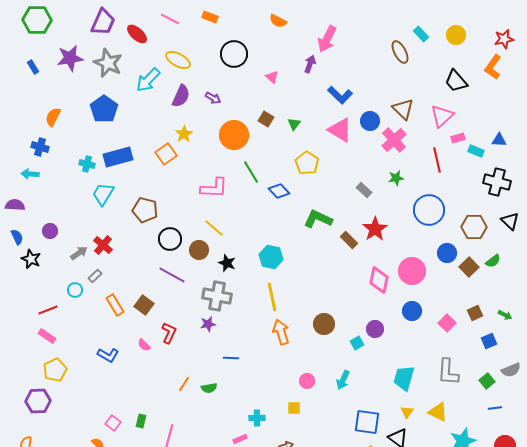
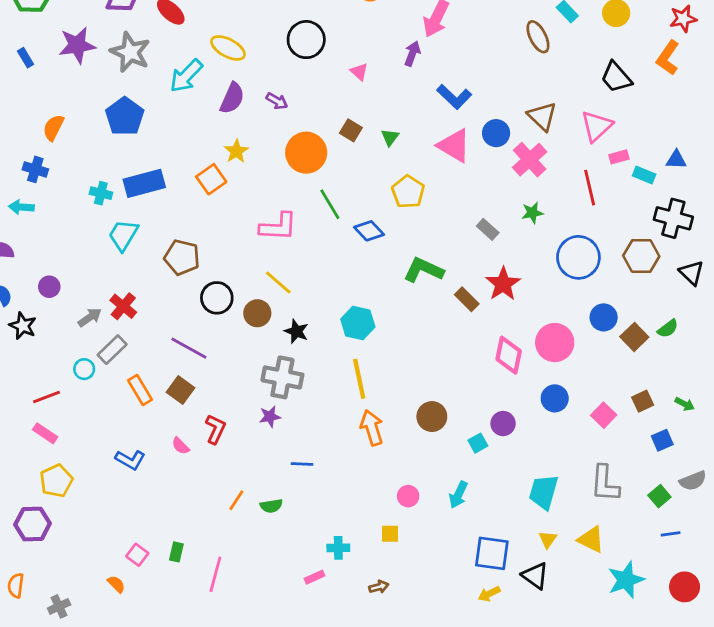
brown hexagon: (474, 227) -> (641, 256), moved
purple line: (172, 275) -> (189, 348), moved
gray rectangle: (95, 276) -> (112, 350), size x1.5

